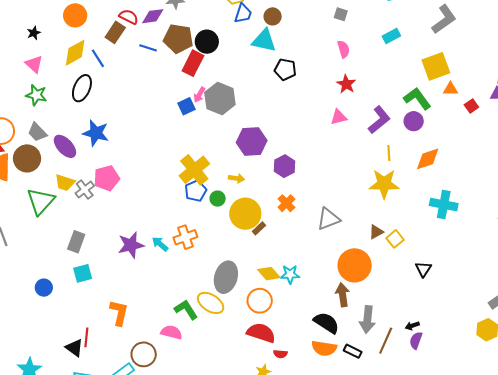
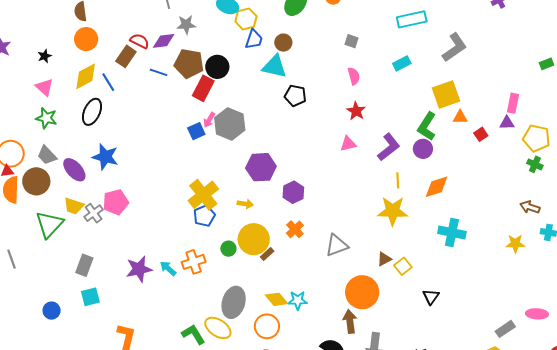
green L-shape: (417, 99) -> (427, 126), turned -112
green circle: (218, 199) -> (228, 249), moved

